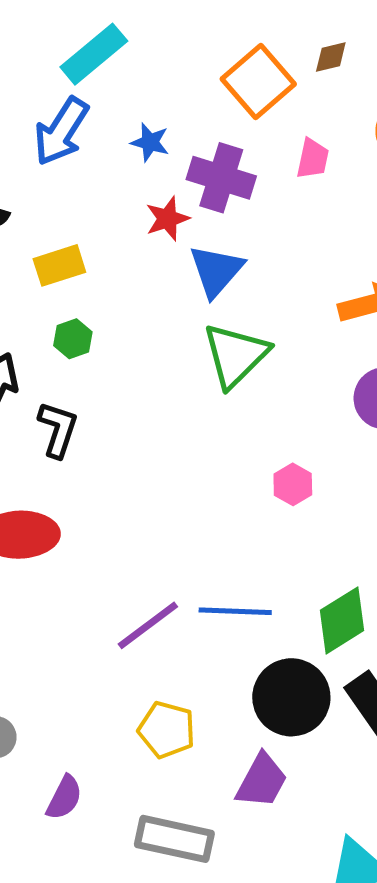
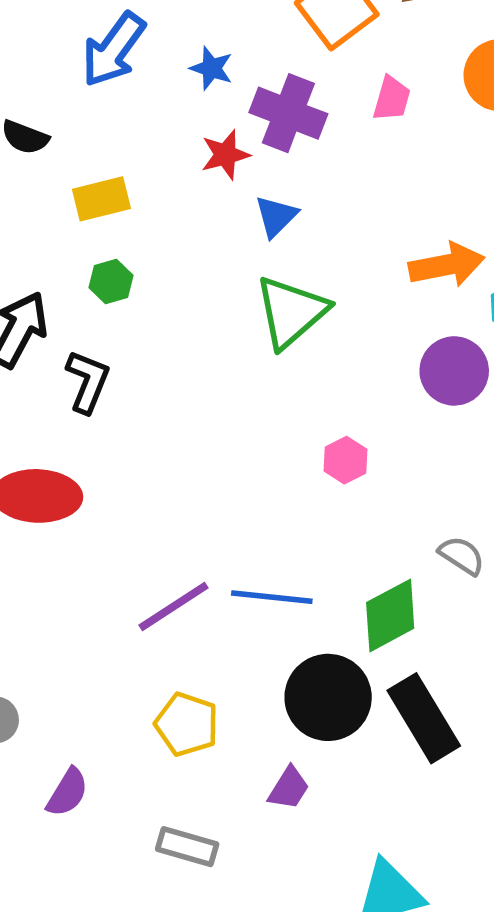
blue triangle: (216, 271) -> (276, 216), size x0.7
purple trapezoid: (262, 781) -> (289, 788), size x0.7
gray rectangle: (174, 839) -> (187, 847), size x0.7

